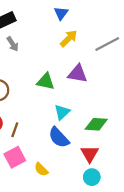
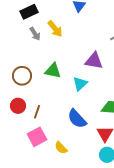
yellow arrow: (69, 38) -> (55, 29), moved, turned 96
green triangle: (46, 81) -> (53, 71), moved
cyan triangle: (62, 112) -> (80, 84), moved

